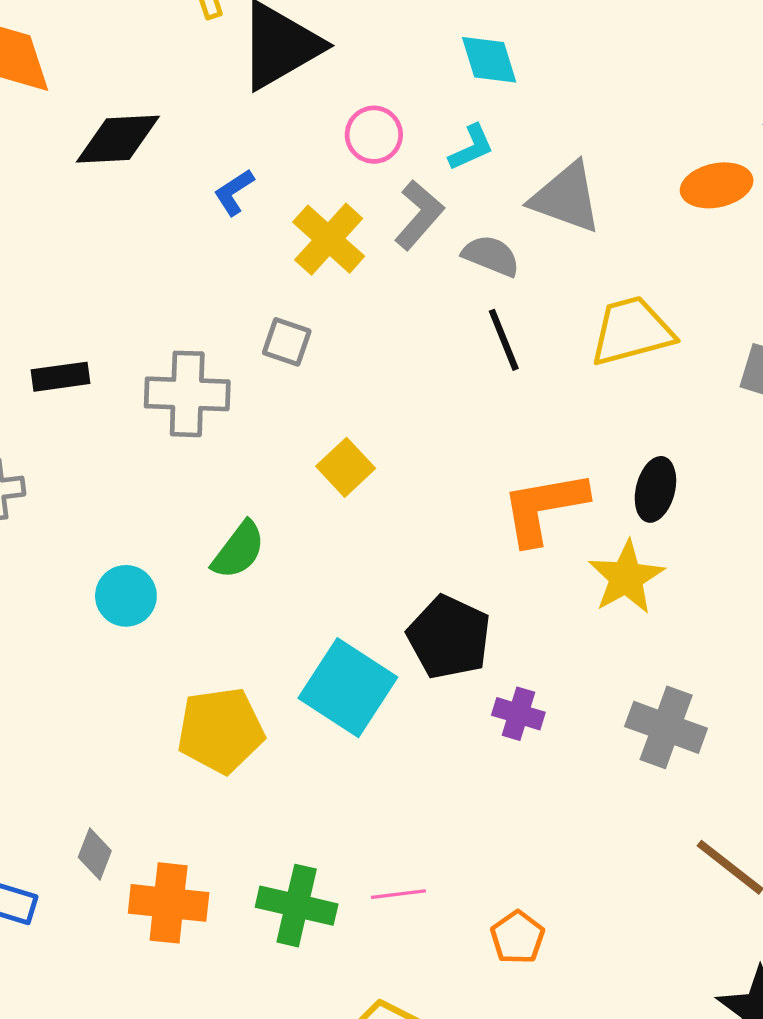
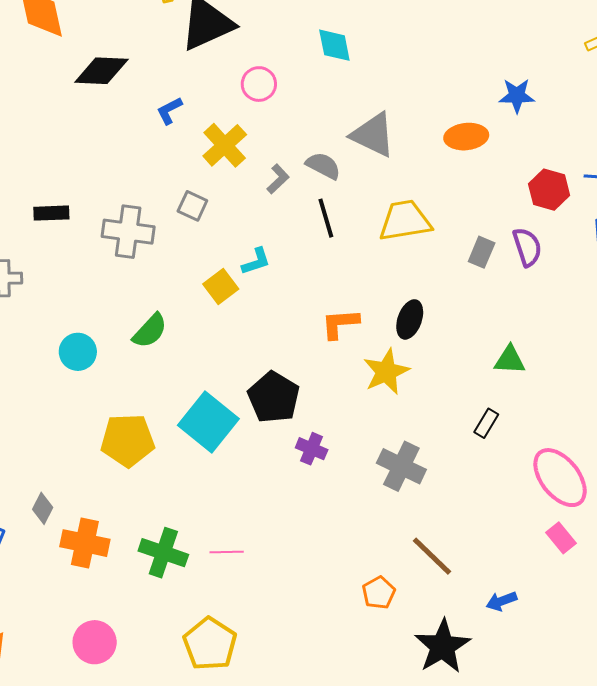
cyan L-shape: (471, 148) -> (256, 261), moved
gray L-shape: (419, 215) -> (278, 179), moved, size x0.7
orange L-shape: (544, 508) -> (340, 324), size x0.7
orange pentagon: (517, 937) -> (379, 593), moved

